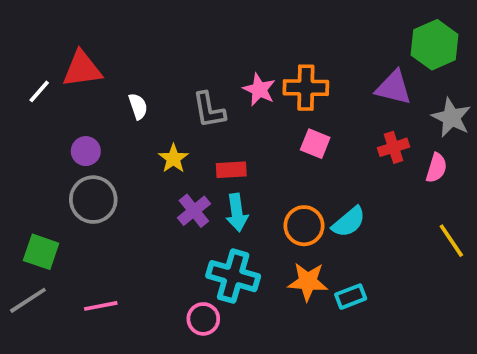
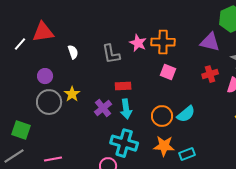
yellow star: (173, 159) -> (72, 94), moved

